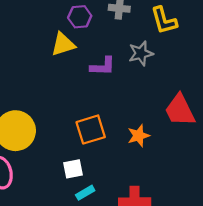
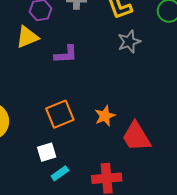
gray star: (141, 53) -> (129, 42), moved
red trapezoid: (180, 110) -> (136, 137), moved

